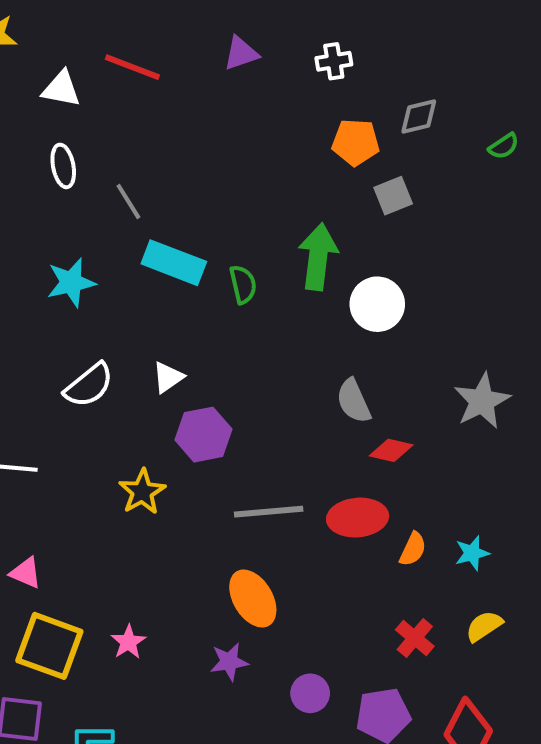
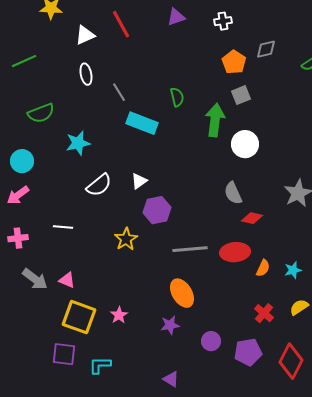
red line: (132, 67) -> (121, 24), turned 40
white triangle: (61, 89) -> (85, 35), turned -35
orange pentagon: (356, 142) -> (234, 62), turned 30
gray square: (393, 196) -> (241, 95), moved
cyan star: (71, 282) -> (78, 143), moved
green semicircle: (243, 284) -> (177, 97), moved

